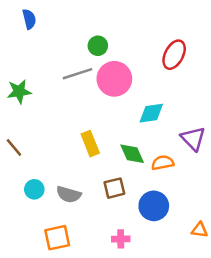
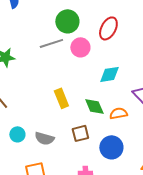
green circle: (98, 46) -> (67, 21), size x1.5
red ellipse: (174, 55) -> (108, 28), moved
pink circle: (114, 79) -> (80, 47), size x0.7

